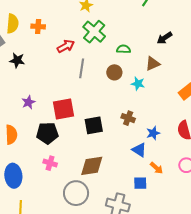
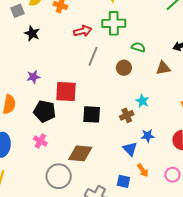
green cross: (94, 32) -> (114, 23), turned 35
cyan star: (138, 84) -> (142, 101), moved
brown cross: (128, 118) -> (127, 115), turned 32

